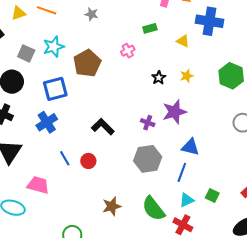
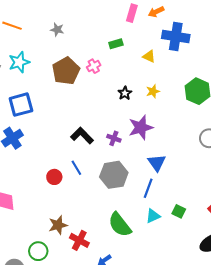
brown pentagon: (87, 63) -> (66, 71), moved
black L-shape: (103, 127) -> (82, 136), moved
blue triangle: (190, 147) -> (157, 163), turned 42
blue line: (65, 158) -> (76, 168), moved
brown star: (112, 206) -> (58, 225), moved
red cross: (183, 225) -> (79, 240), moved

